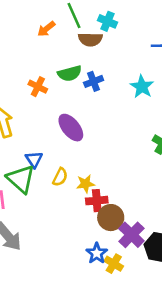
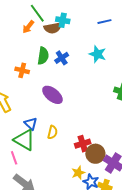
cyan cross: (107, 21) -> (63, 20), moved
orange arrow: (46, 29) -> (28, 27), moved
green semicircle: (70, 73) -> (43, 56), turned -54
yellow star: (85, 184) -> (78, 173), moved

